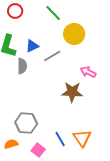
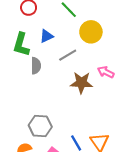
blue triangle: (32, 46) -> (47, 36), moved
brown star: (72, 92) -> (81, 83), moved

